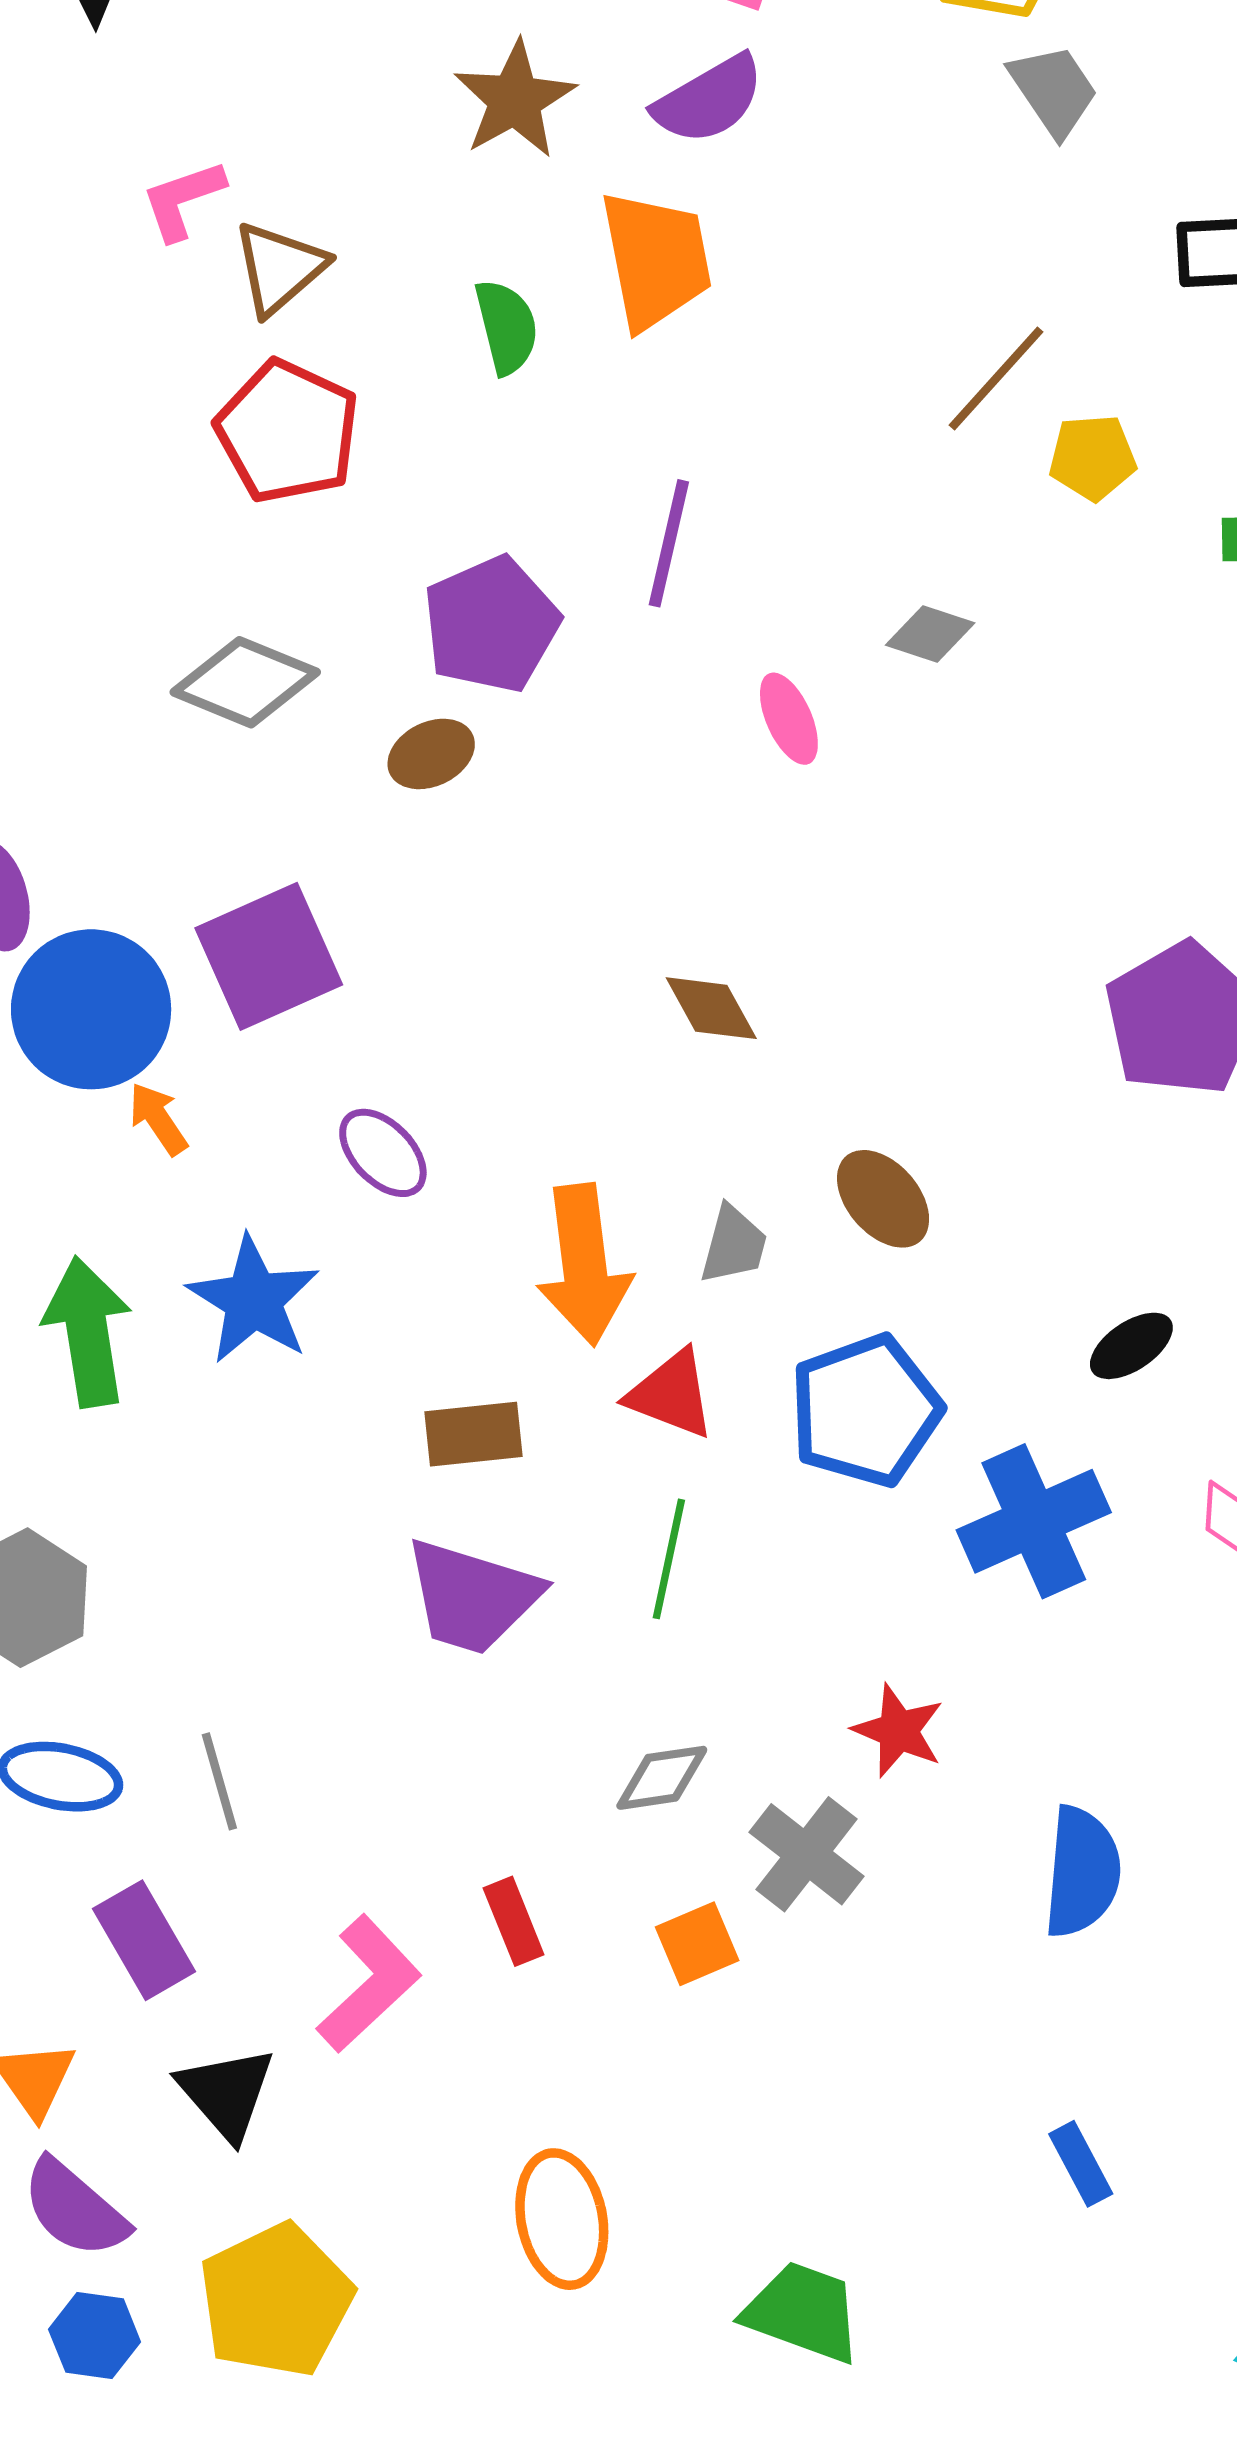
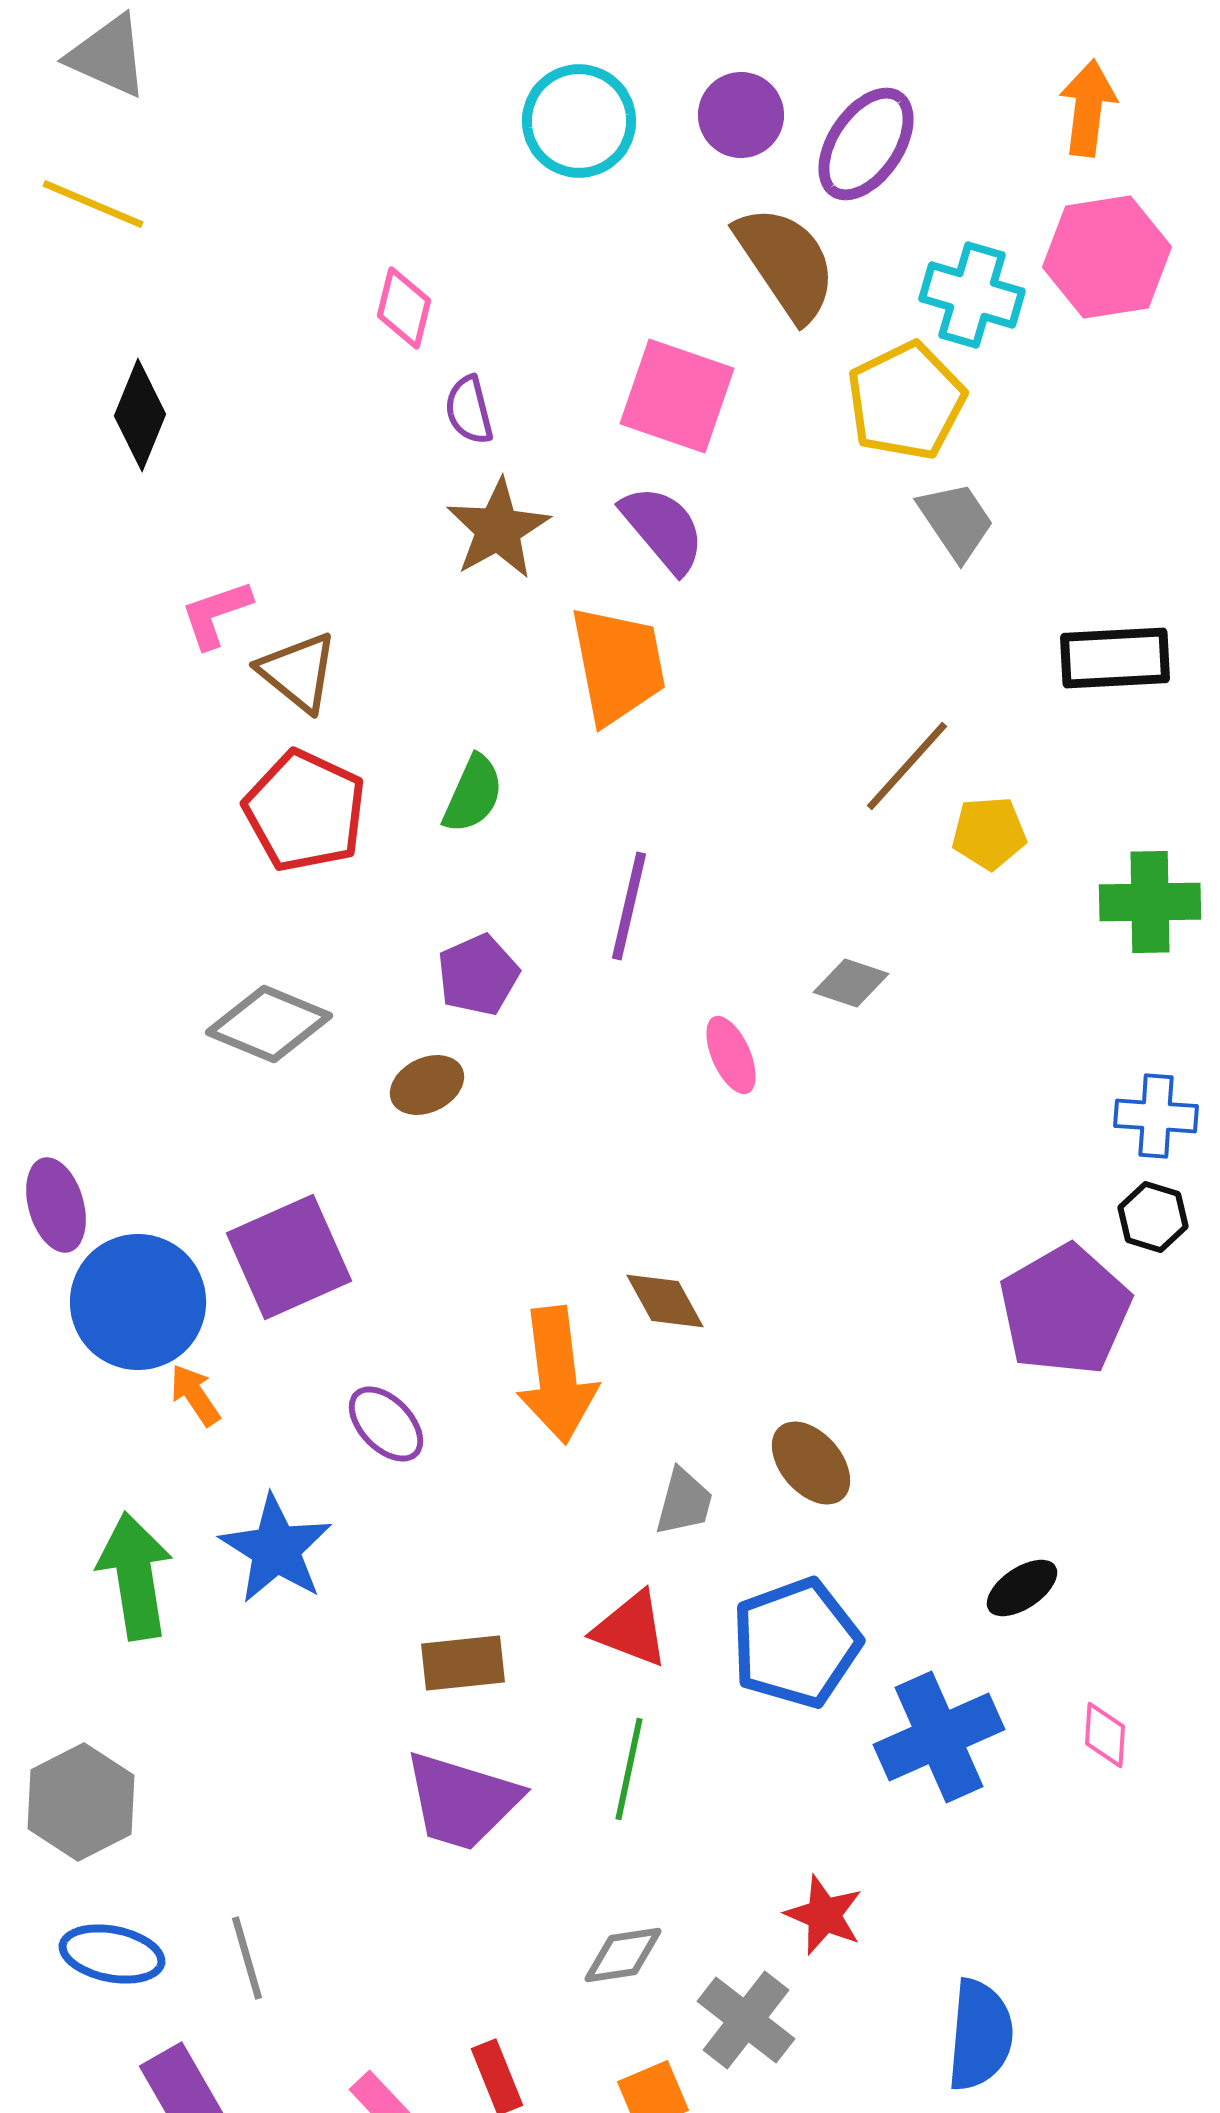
purple semicircle: (709, 100) -> (663, 529), turned -100
brown triangle: (279, 268) -> (298, 672), turned -40
green semicircle: (506, 327) -> (473, 794), moved, turned 38
purple pentagon: (491, 625) -> (478, 975), size x0.7
orange arrow: (584, 1265) -> (557, 1375), moved

